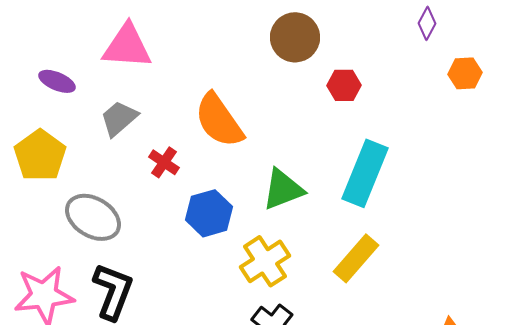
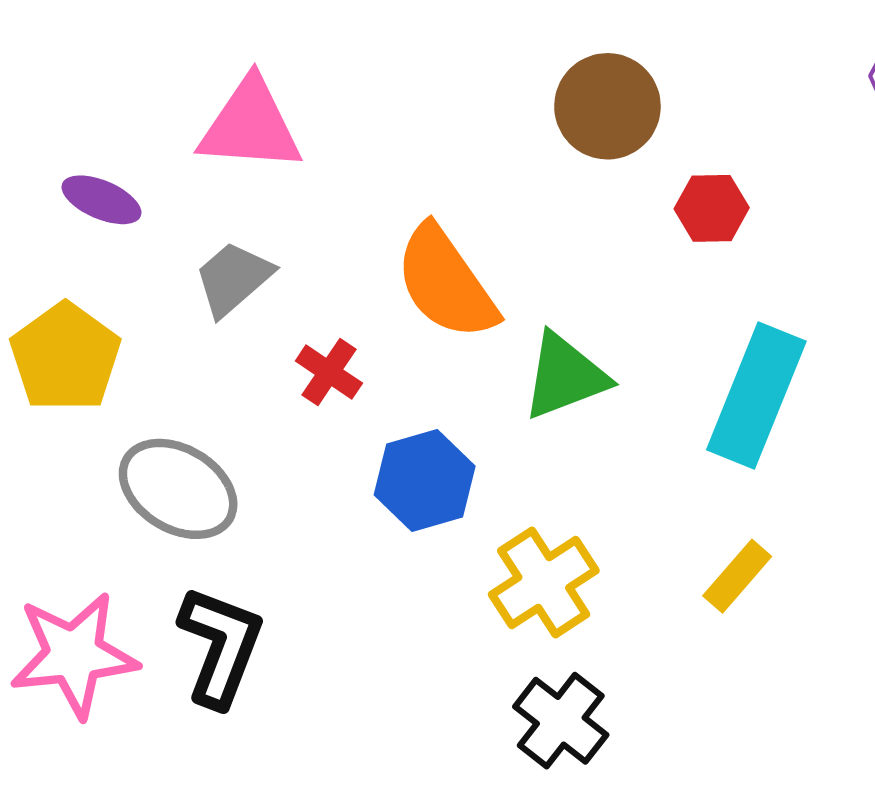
green triangle: (283, 189) -> (565, 376), moved
yellow rectangle: (356, 258) -> (737, 576), size x0.7

